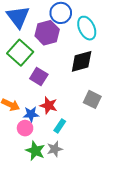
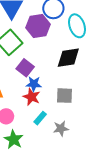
gray square: (92, 99) -> (65, 96), moved, turned -30
blue star: (31, 114) -> (34, 84), moved
gray star: (55, 149) -> (61, 128), moved

